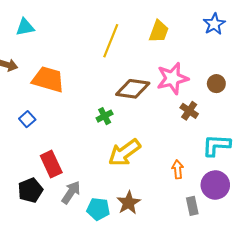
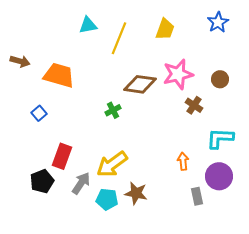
cyan triangle: (25, 27) -> (88, 25), moved
yellow arrow: (124, 153) -> (112, 164), moved
red rectangle: (51, 164) -> (62, 156), turned 45
brown star: (129, 203) -> (136, 193), turned -30

